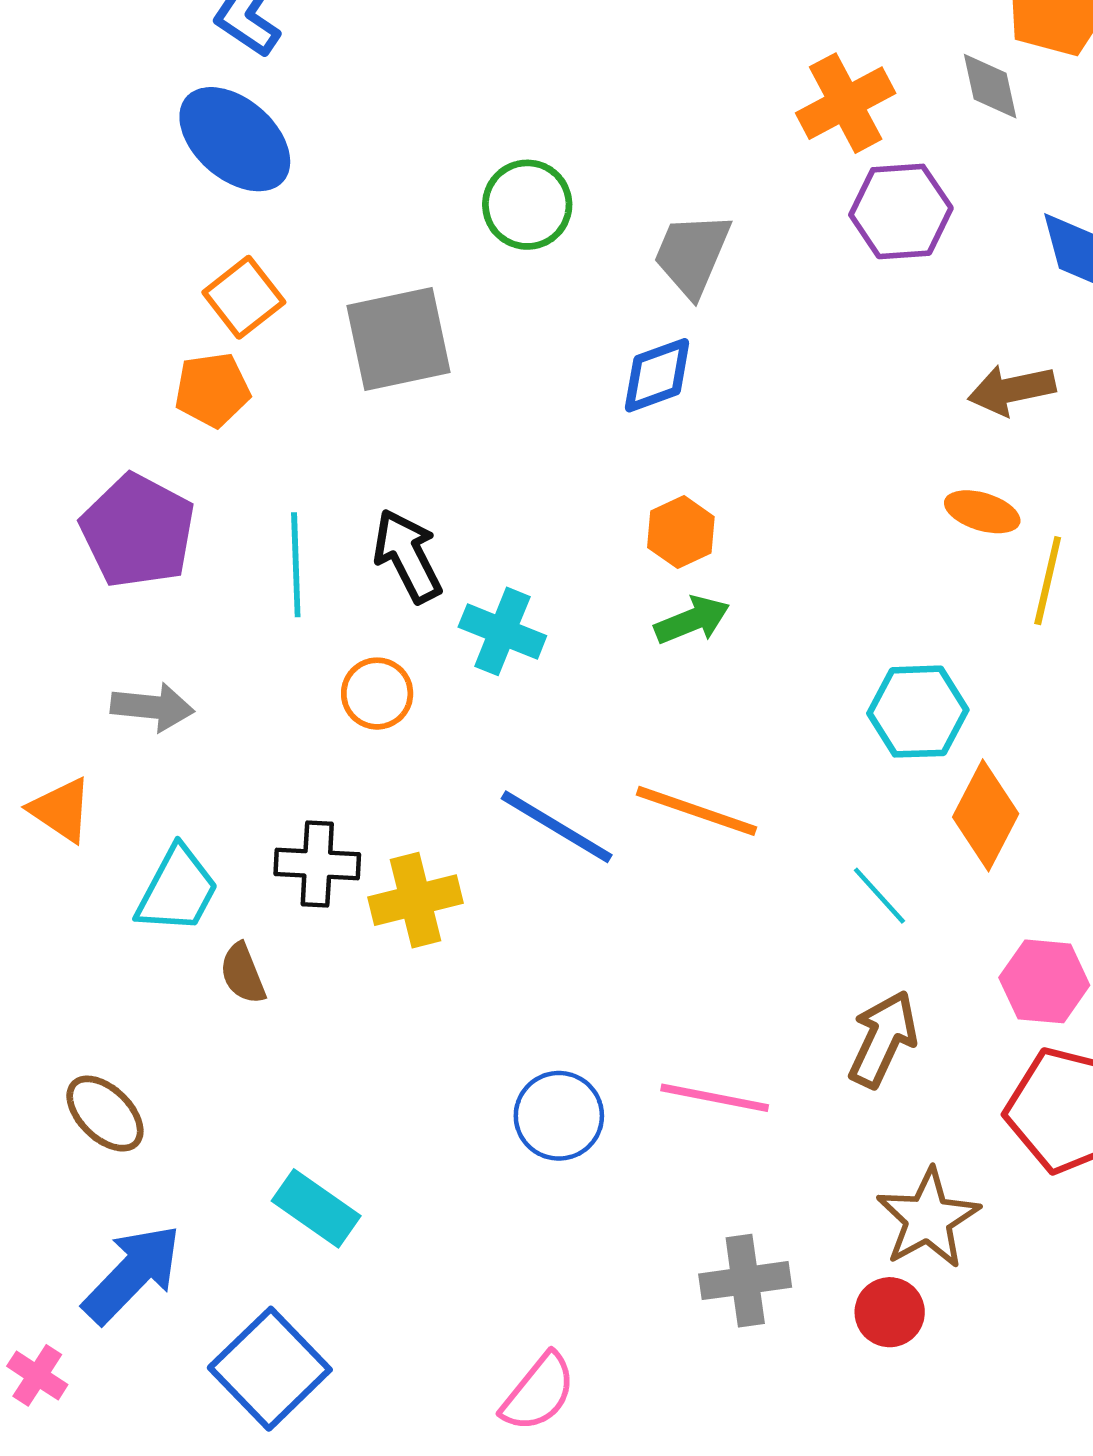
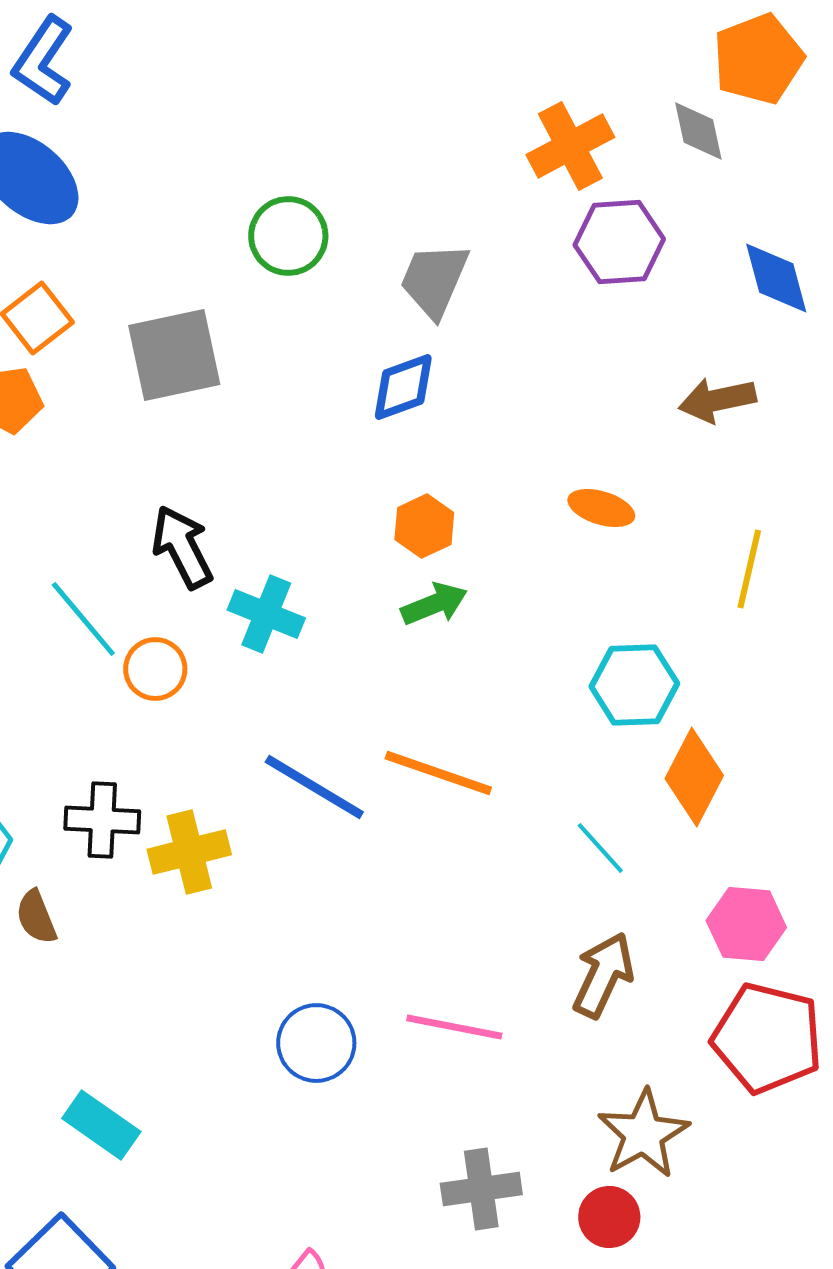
orange ellipse: (982, 512) -> (601, 508), moved
cyan line: (296, 565) -> (83, 619), moved, turned -38

